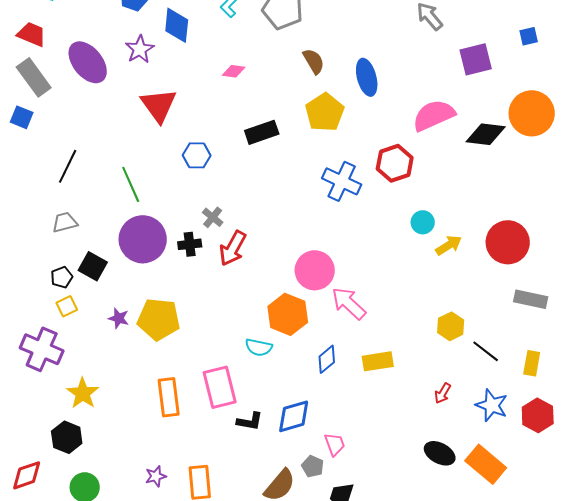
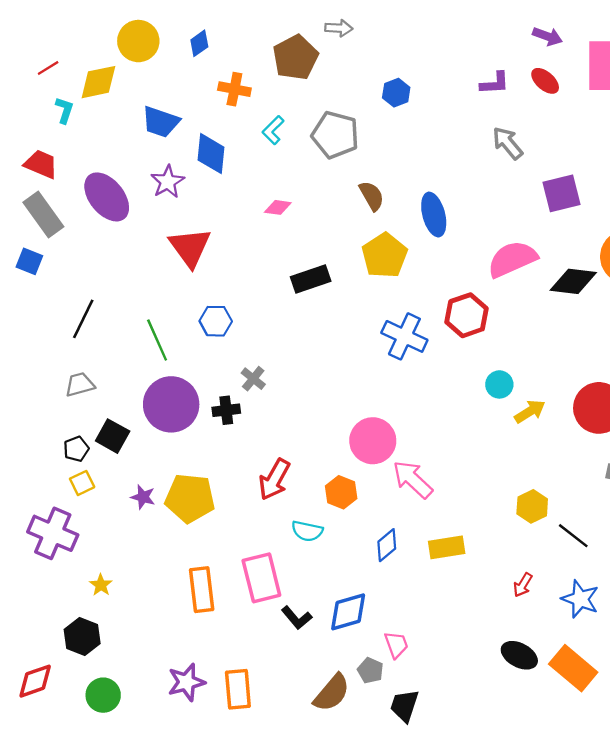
blue hexagon: (197, 155) -> (216, 321), moved
red arrow: (233, 248) -> (274, 479), moved
orange hexagon: (288, 314) -> (341, 492), size x0.7
yellow star: (83, 393) -> (101, 585), size x0.6
black L-shape: (250, 421) -> (297, 618), turned 40
purple star: (156, 476) -> (186, 682), size x1.5

